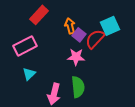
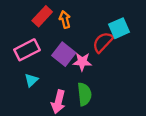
orange arrow: (70, 26) -> (65, 19), moved
purple square: (79, 35) -> (64, 54), moved, size x1.5

